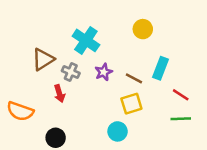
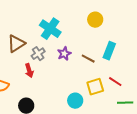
gray cross: (71, 72) -> (38, 54), turned 32
red line: (181, 95) -> (115, 82), moved
yellow square: (131, 104) -> (95, 87), moved
green line: (181, 119) -> (125, 103), moved

